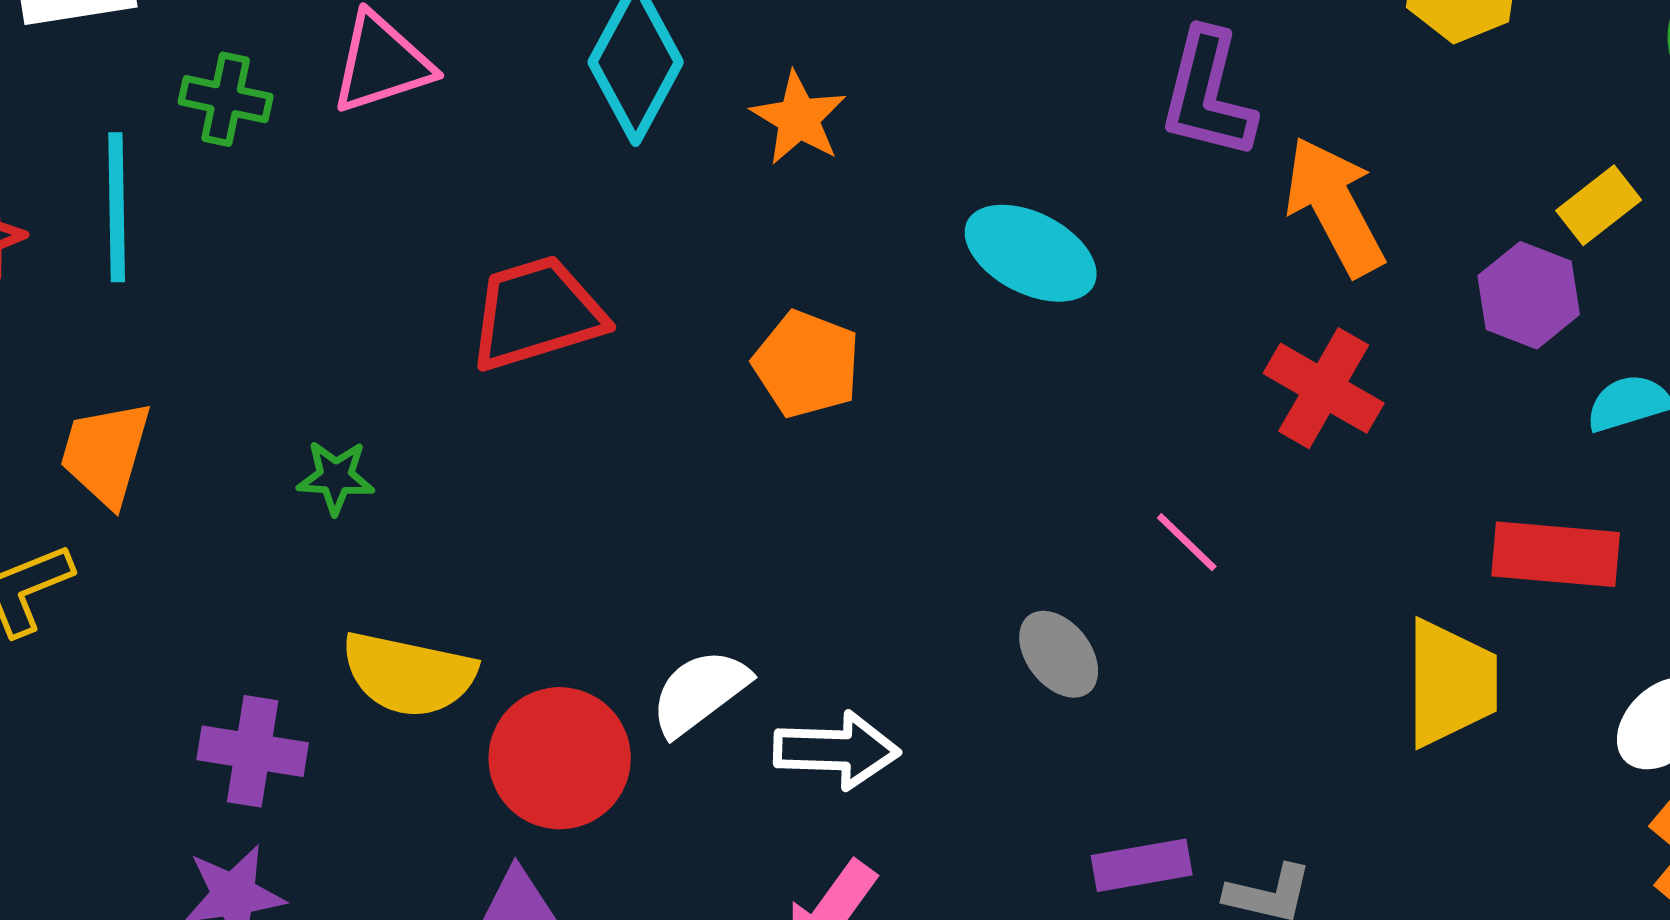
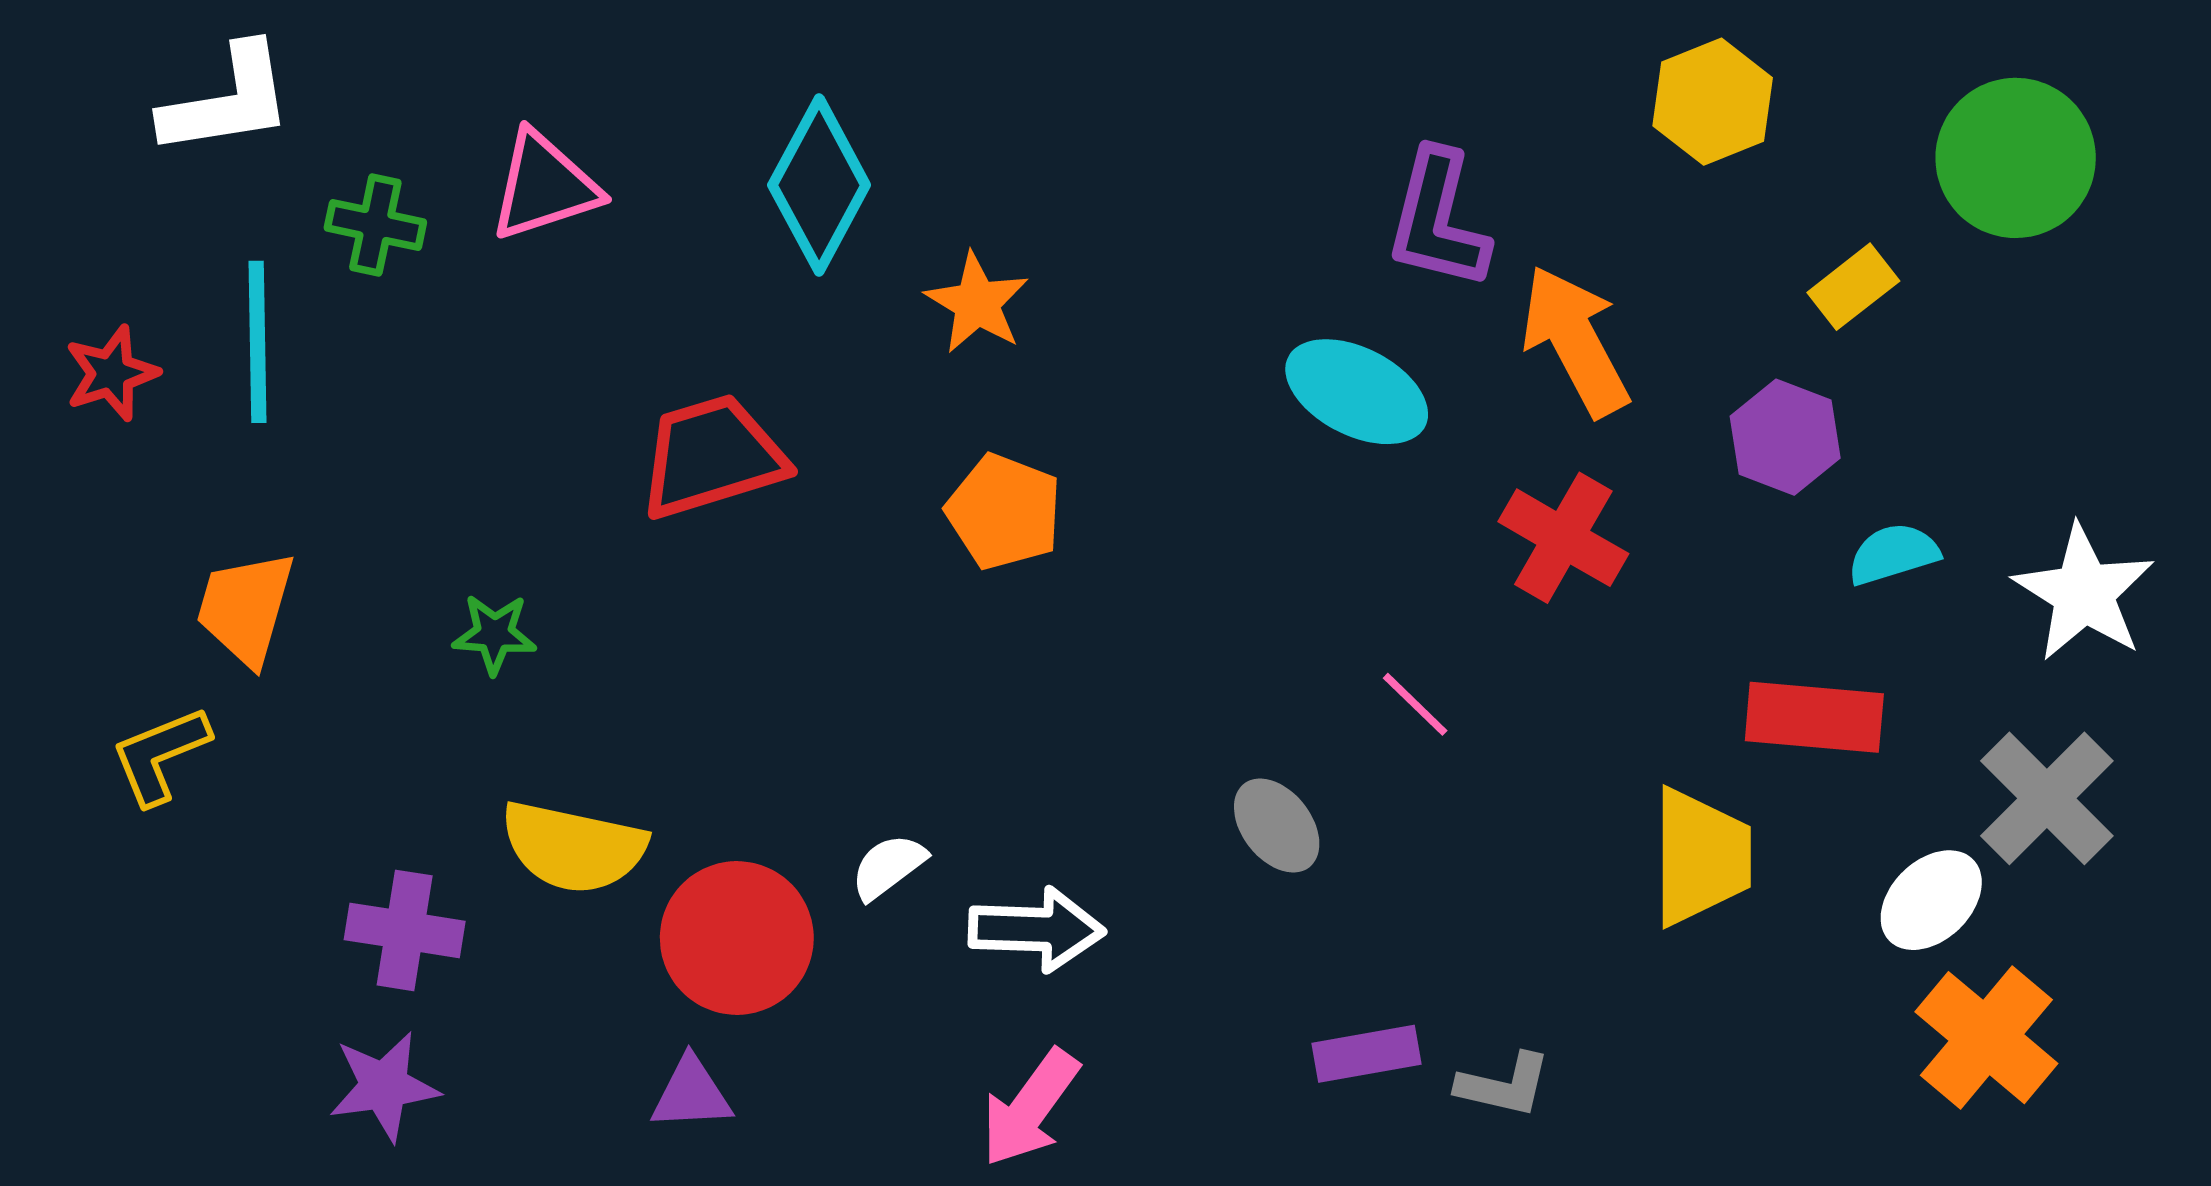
orange star: (799, 118) -> (977, 303), moved
yellow rectangle: (1599, 205) -> (1853, 287), moved
cyan ellipse: (1031, 253) -> (1357, 392), moved
white semicircle: (700, 692) -> (888, 867), size x0.7

